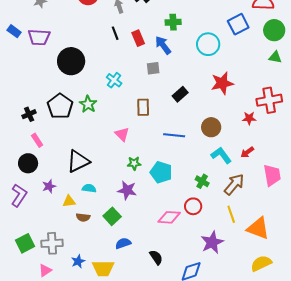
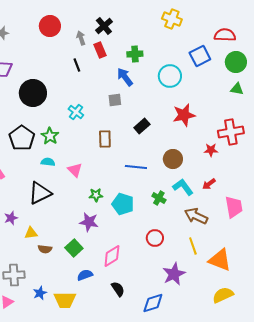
red rectangle: (138, 38) -> (100, 50), moved
pink triangle: (122, 134) -> (75, 170), moved
green cross: (202, 181) -> (159, 198), moved
brown arrow: (234, 184) -> (196, 216), turned -105
cyan semicircle: (89, 188) -> (48, 162), moved
pink diamond: (169, 217) -> (112, 256), moved, turned -35

